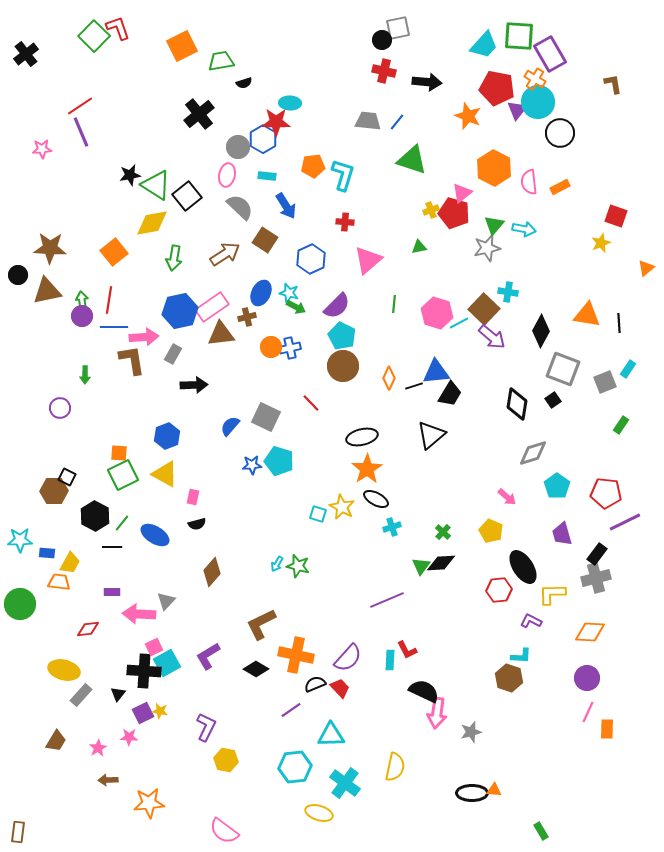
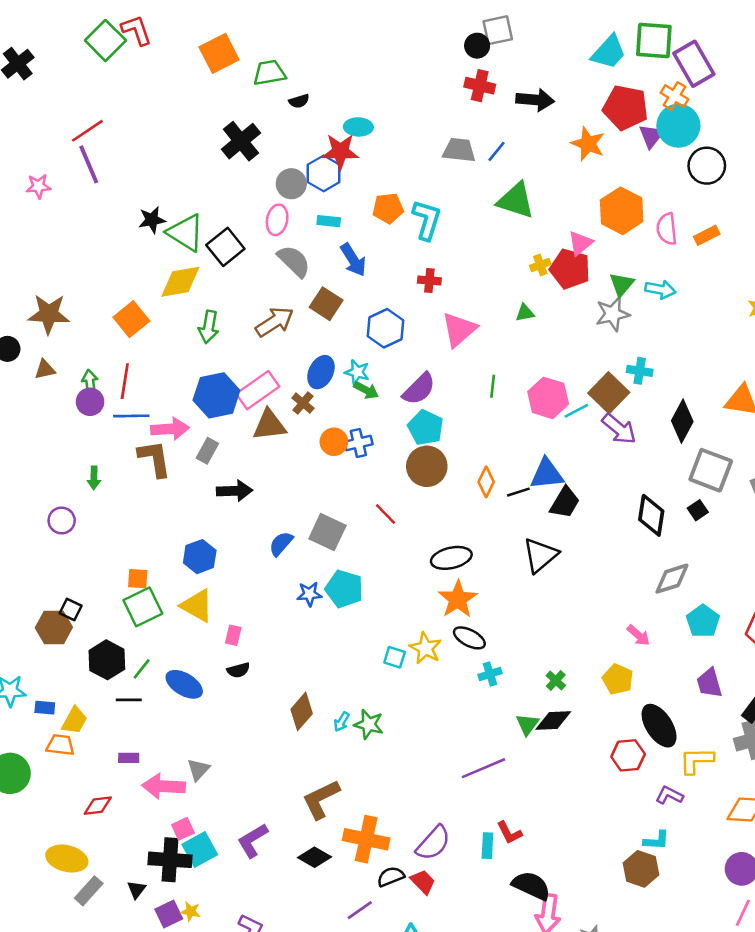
brown triangle: (47, 291) -> (45, 370), size x0.6
brown cross: (247, 317) -> (303, 403), turned -36
brown diamond: (212, 572) -> (302, 711), moved

